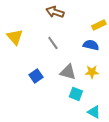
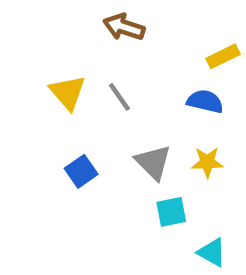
yellow triangle: (15, 37) -> (68, 92), moved
gray triangle: (68, 72) -> (153, 162), turned 30
cyan square: (76, 94) -> (171, 212), turned -32

